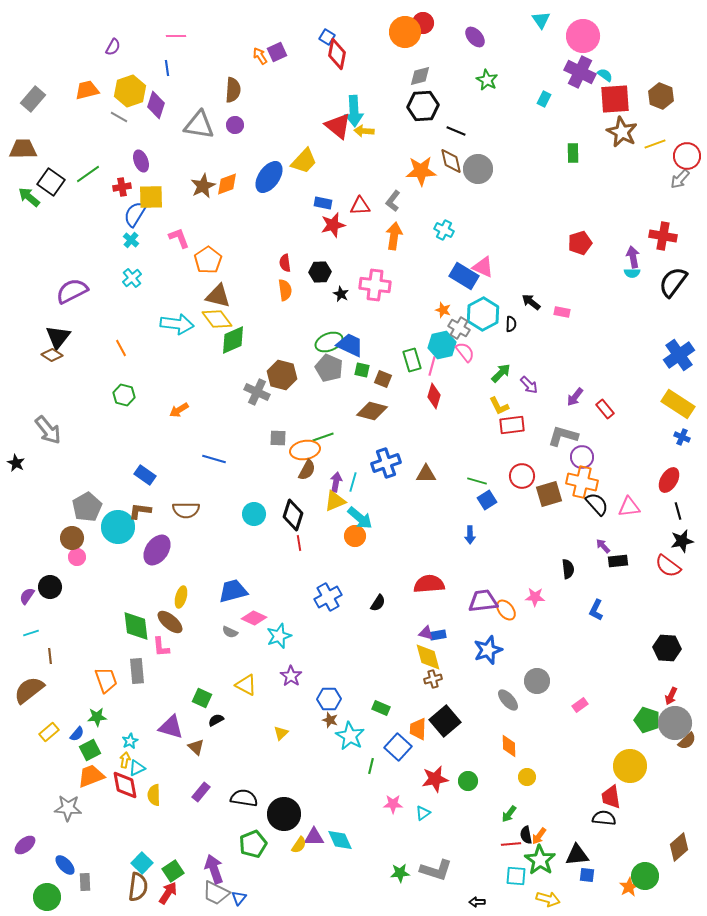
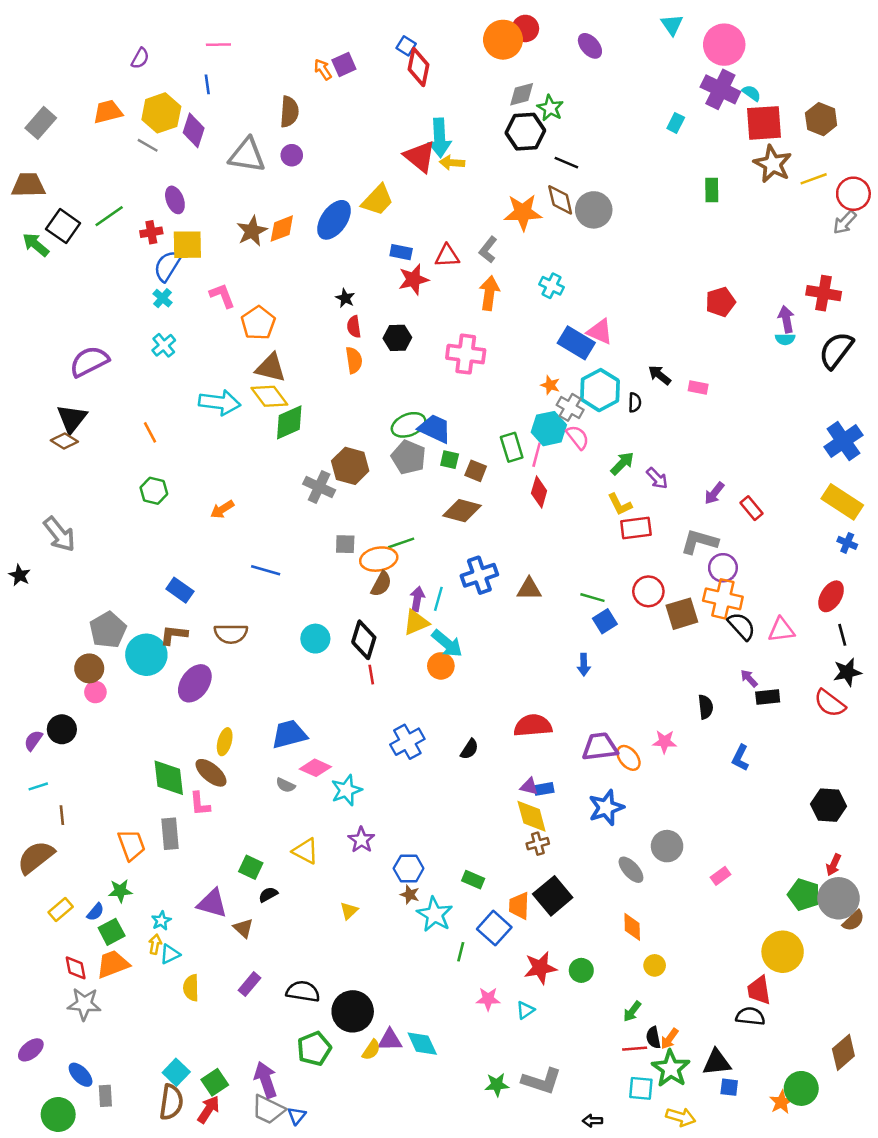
green star: (487, 80) -> (550, 108), moved
black star: (341, 294) -> (345, 298), moved
red diamond: (125, 785) -> (76, 968), moved, size x0.7

